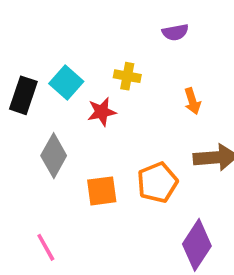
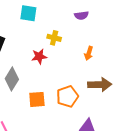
cyan square: (66, 83) -> (28, 13), moved, turned -36
orange arrow: (192, 101) -> (89, 53), turned 32

